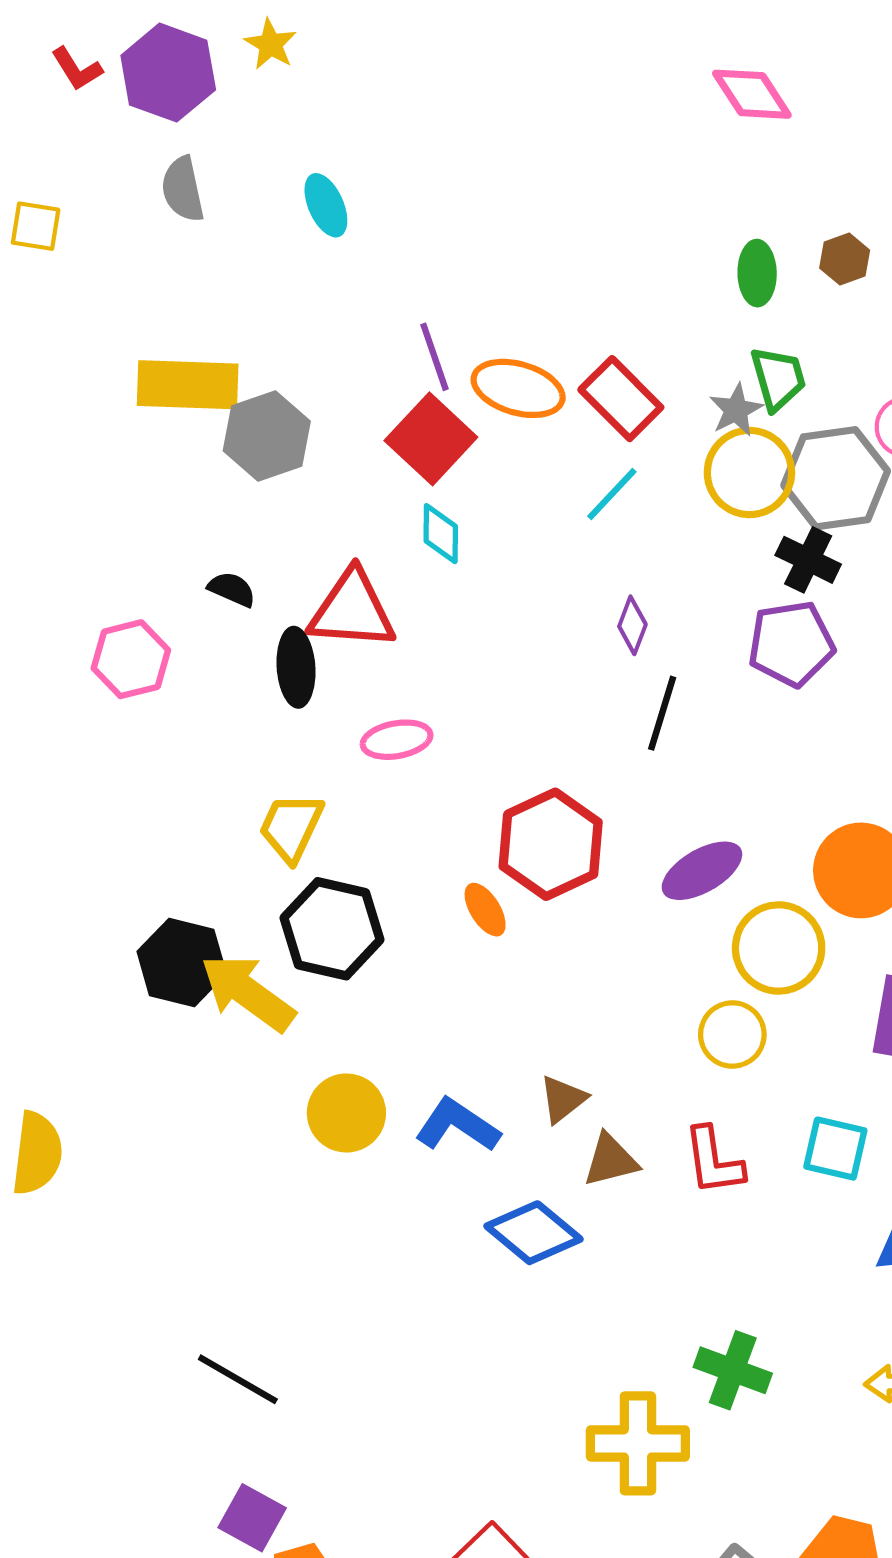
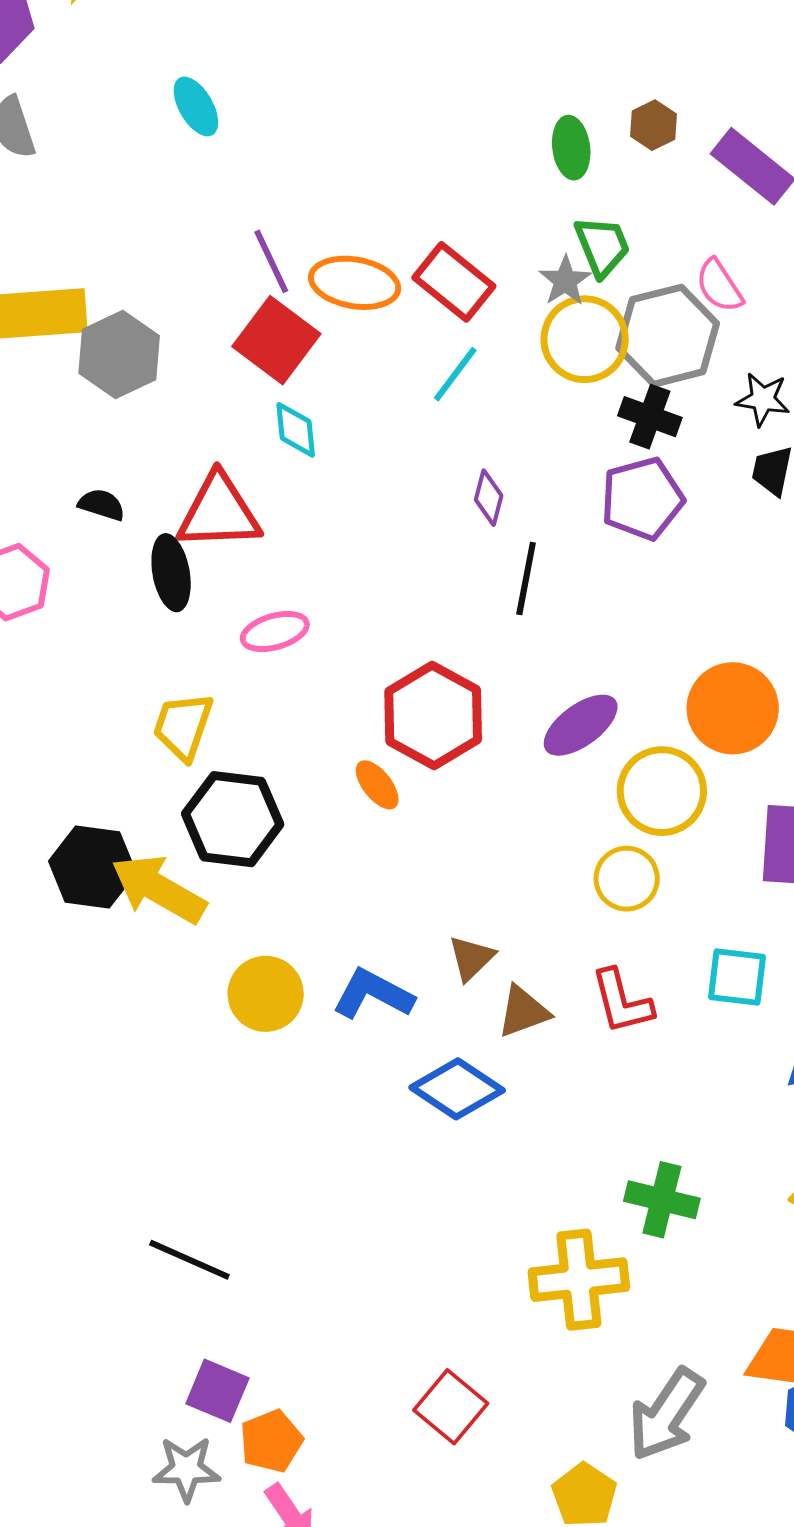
cyan ellipse: (326, 205) -> (196, 106), moved

